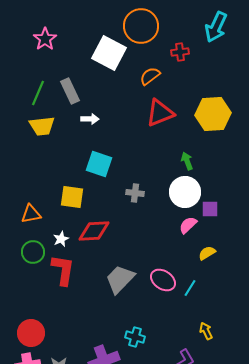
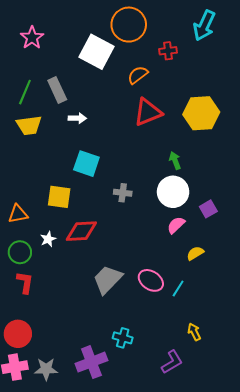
purple square: (210, 209) -> (208, 209), moved, turned -30
red L-shape: (63, 270) -> (25, 282), moved, size x0.7

